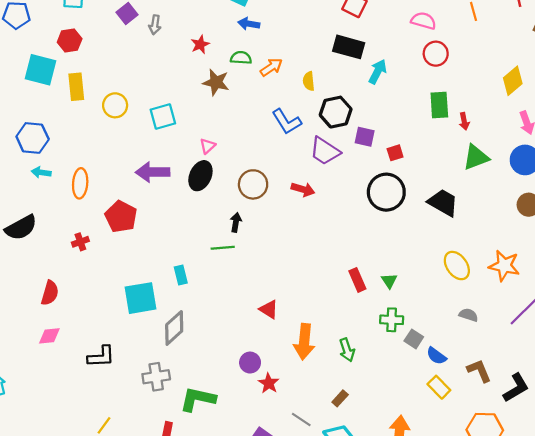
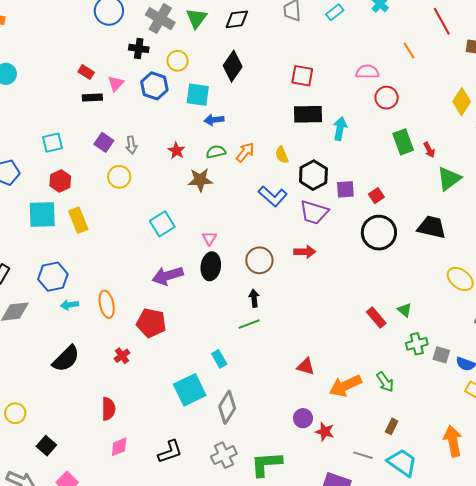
yellow circle: (115, 105) -> (119, 177), moved
orange arrow: (304, 342) -> (345, 386), turned 76

